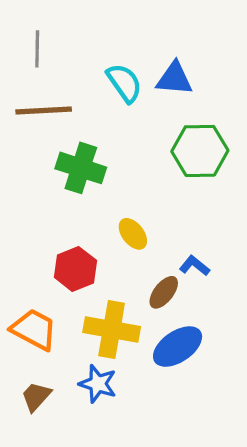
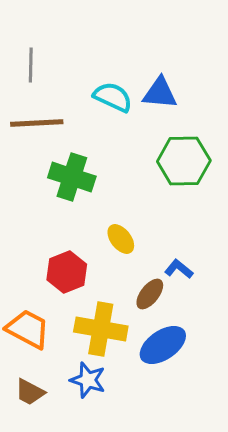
cyan semicircle: (124, 83) -> (113, 97), turned -30
brown trapezoid: (36, 396) -> (30, 392), turned -104

